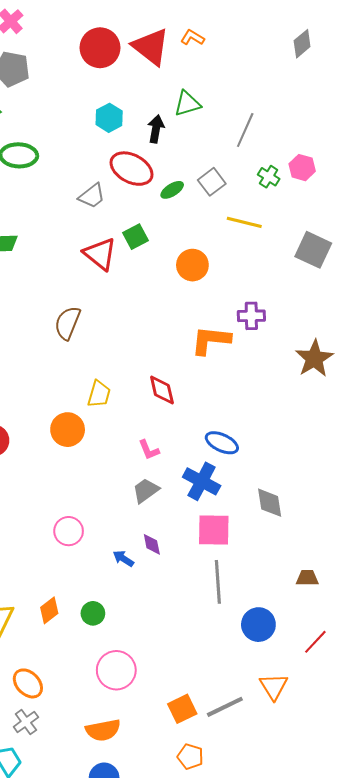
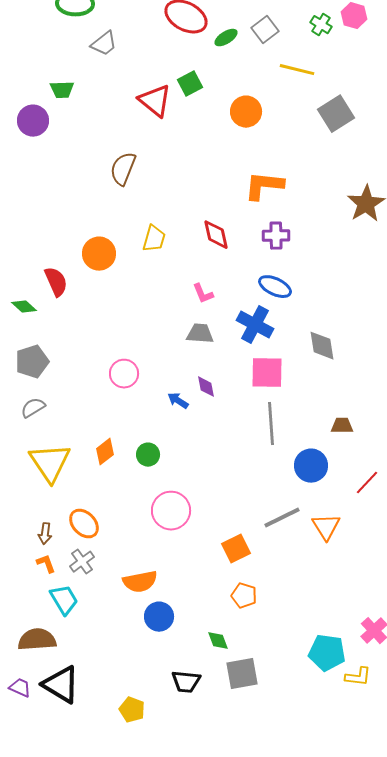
gray trapezoid: (92, 196) -> (104, 44), moved
gray square: (313, 250) -> (336, 114), moved, turned 33
purple cross: (251, 316) -> (276, 236), moved
orange circle: (68, 430) -> (99, 254), moved
gray trapezoid: (146, 490) -> (200, 334), turned 40
brown trapezoid: (307, 578) -> (342, 426), moved
gray line: (225, 707) -> (282, 518), moved
orange semicircle: (103, 730) -> (140, 582), moved

